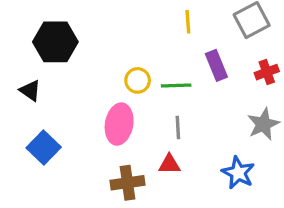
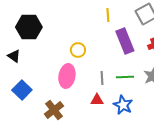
purple rectangle: (216, 65) -> (125, 41), size x1.4
green line: (176, 85) -> (125, 77), moved
blue star: (238, 173) -> (123, 105), moved
brown cross: (127, 183) -> (54, 110), moved, turned -30

